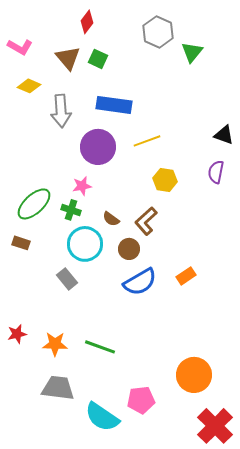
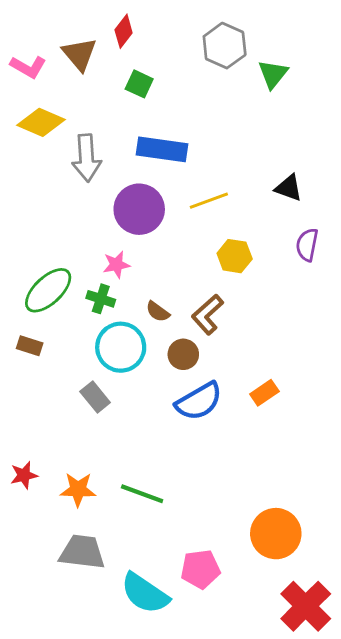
brown triangle: (68, 58) -> (79, 54), moved
yellow diamond: (29, 86) -> (41, 122), size x1.4
black triangle: (224, 135) -> (289, 188), moved

